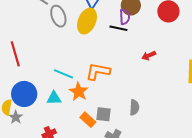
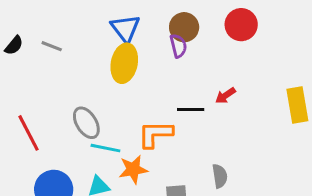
gray ellipse: (58, 16) -> (86, 123), moved
black line: (118, 28) -> (191, 110), moved
orange star: (79, 92) -> (133, 169), turned -30

